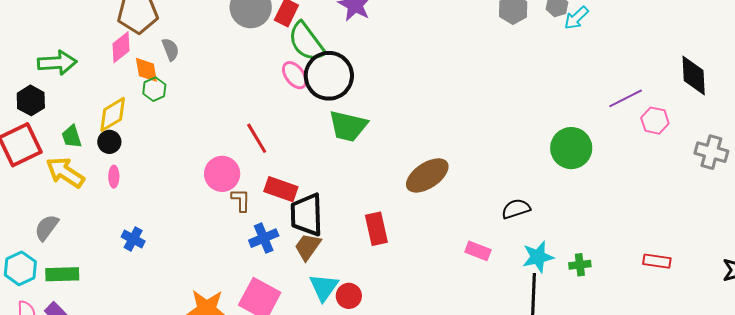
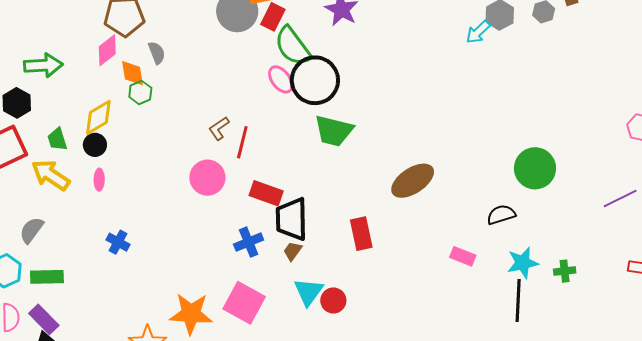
cyan arrow: (576, 18) -> (478, 32), moved
purple line: (626, 98) -> (620, 199), moved
red line: (257, 138) -> (242, 142), turned 44
green circle: (571, 148) -> (535, 168), moved
brown L-shape: (241, 200) -> (219, 128), moved, turned -125
brown trapezoid: (308, 247) -> (293, 251), size x0.7

